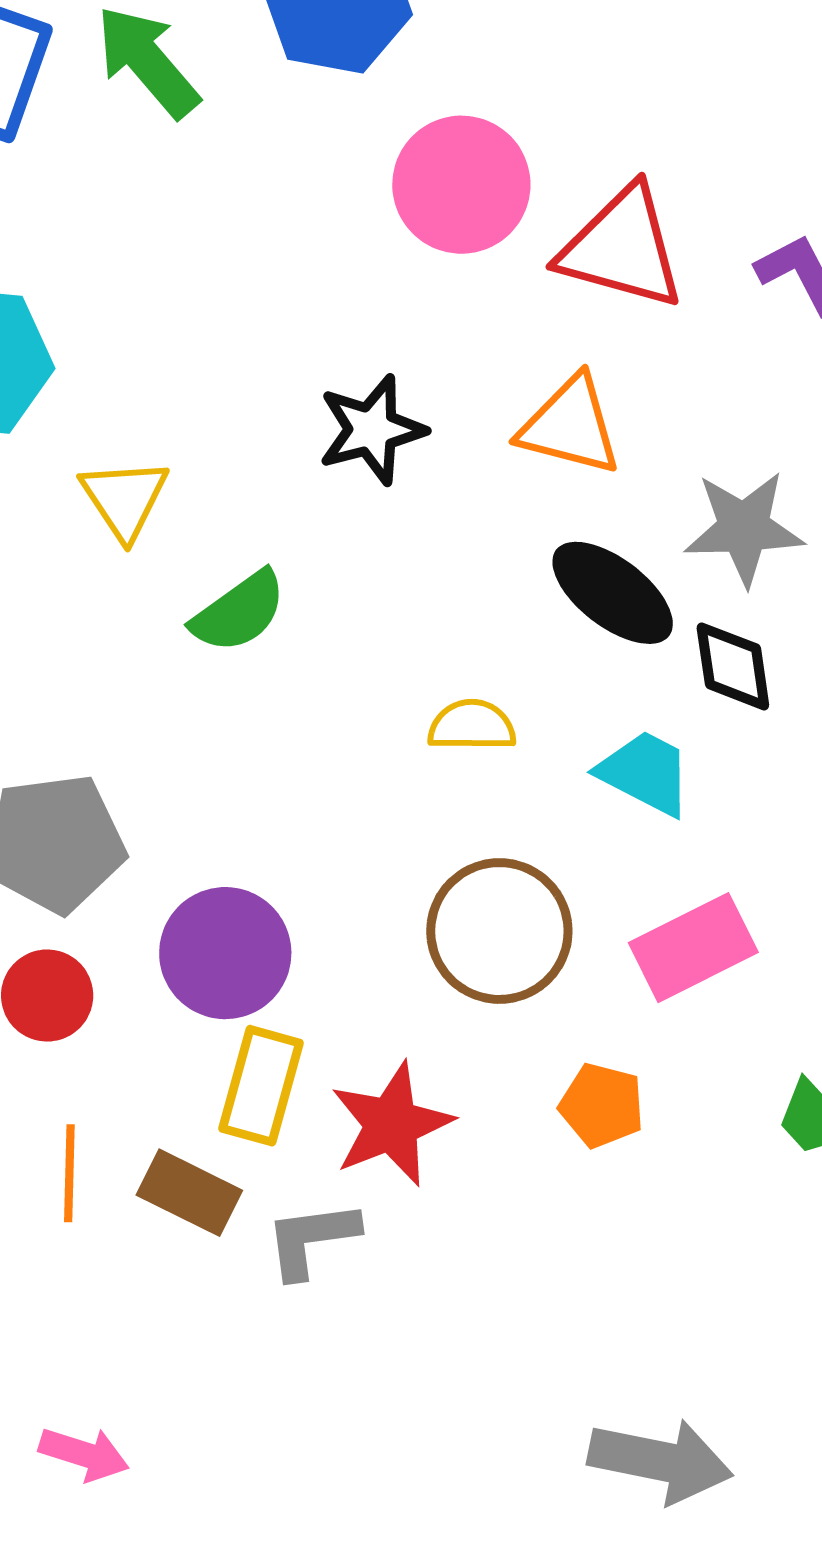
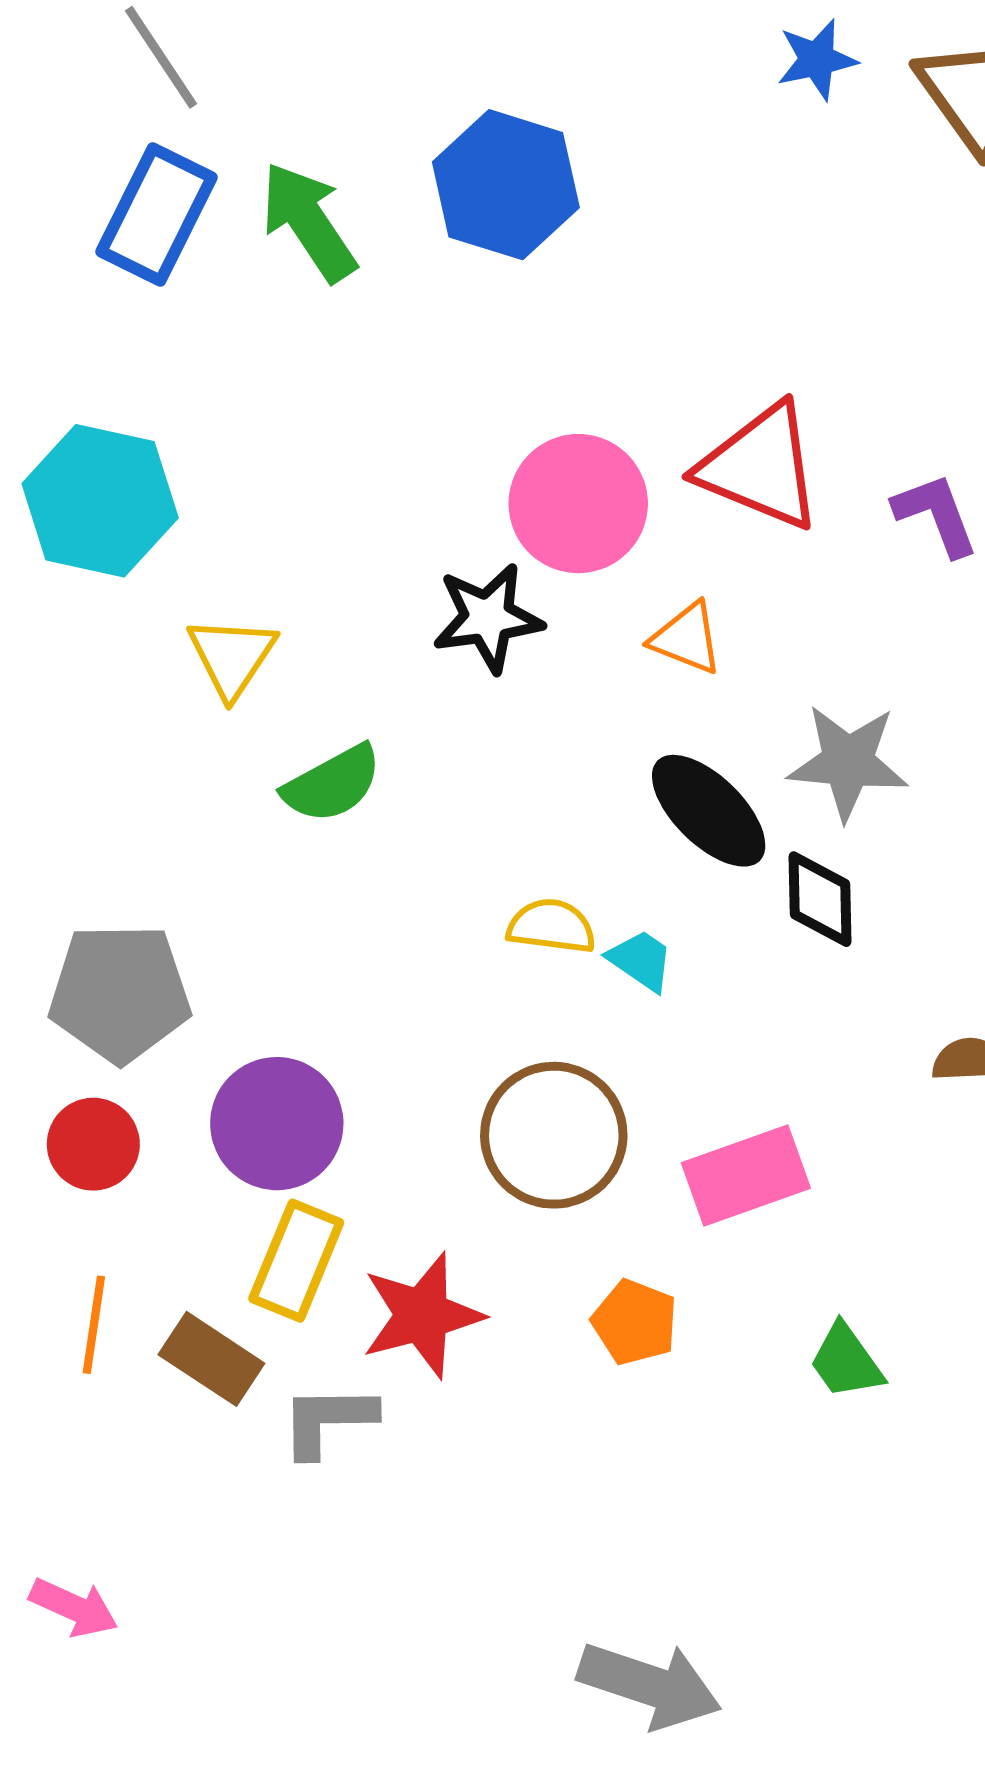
pink circle: (461, 185) -> (578, 504), moved
orange triangle: (570, 426) -> (687, 638), size x0.7
cyan trapezoid: (645, 773) -> (641, 960), moved, size x0.7

